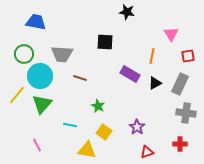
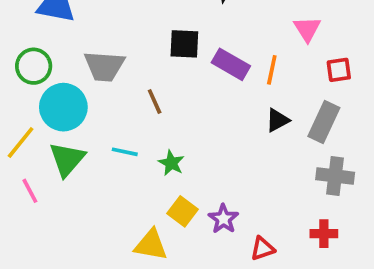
purple rectangle: (130, 74) -> (231, 64), moved
brown line: (80, 78) -> (155, 102), moved, turned 48
cyan line: (70, 125) -> (125, 152), moved
purple star: (137, 127) -> (223, 219), moved
pink line: (37, 145) -> (30, 191), moved

